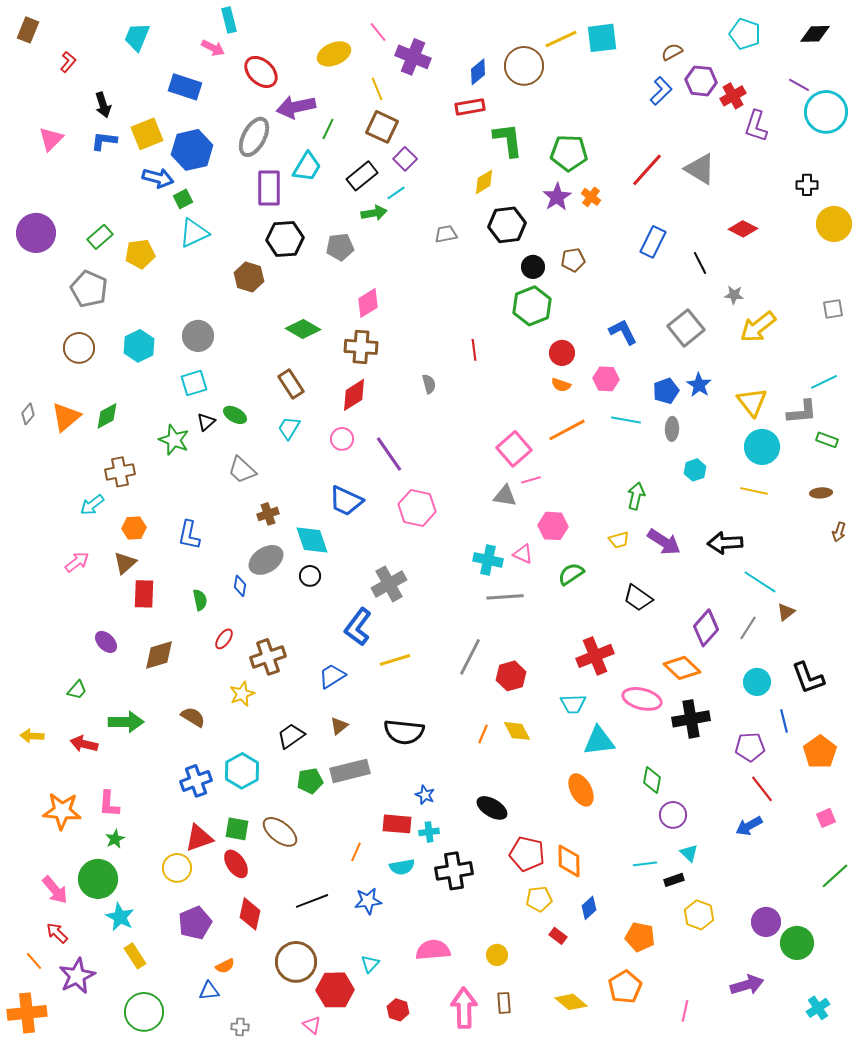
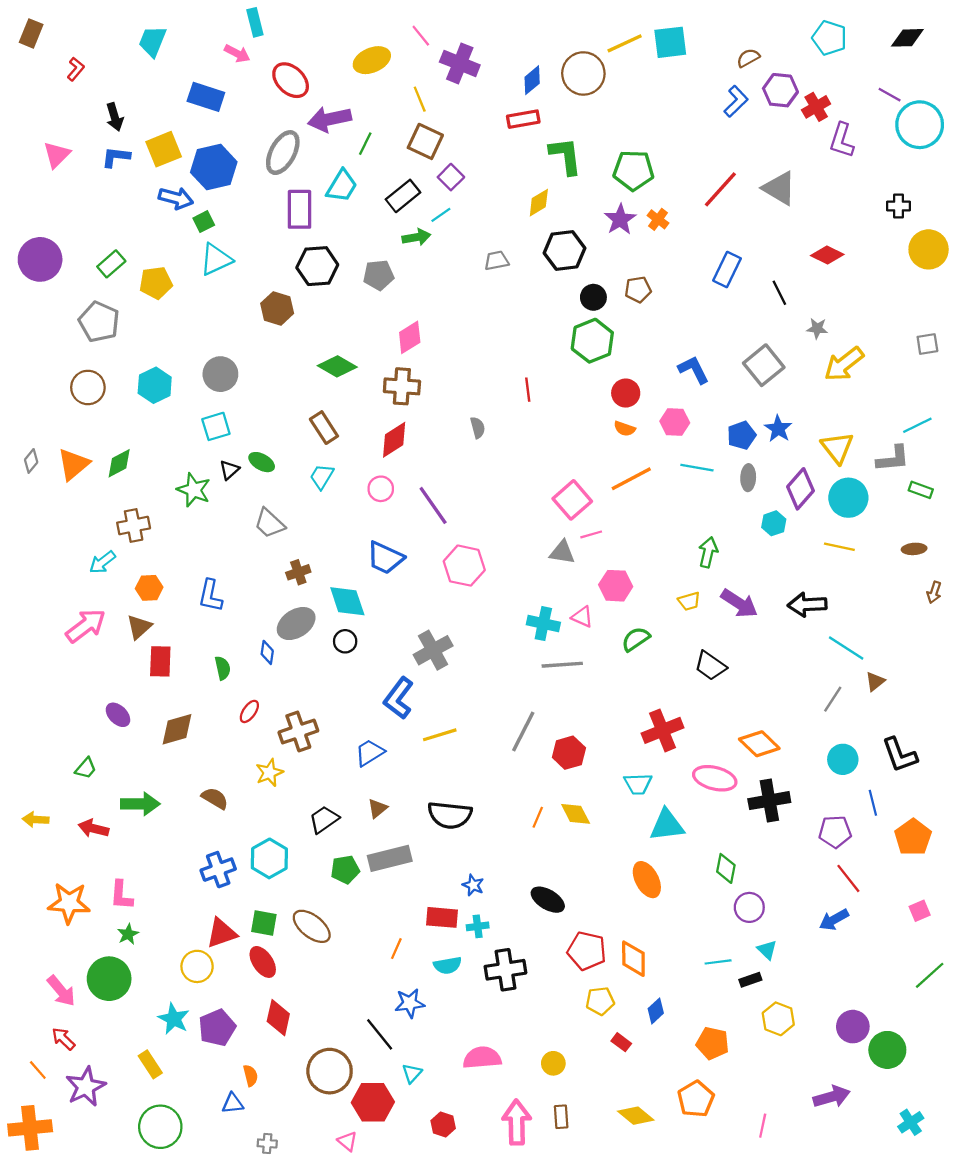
pink arrow: (77, 562) -> (86, 626), size x1.5
purple diamond: (706, 628) -> (800, 489), moved
black line: (312, 901) -> (380, 1034), moved, turned 72
cyan star: (120, 917) -> (174, 1019), moved
orange semicircle: (225, 966) -> (250, 1076), turned -78

